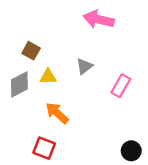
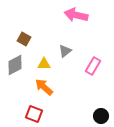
yellow triangle: (48, 77) -> (44, 64), moved

